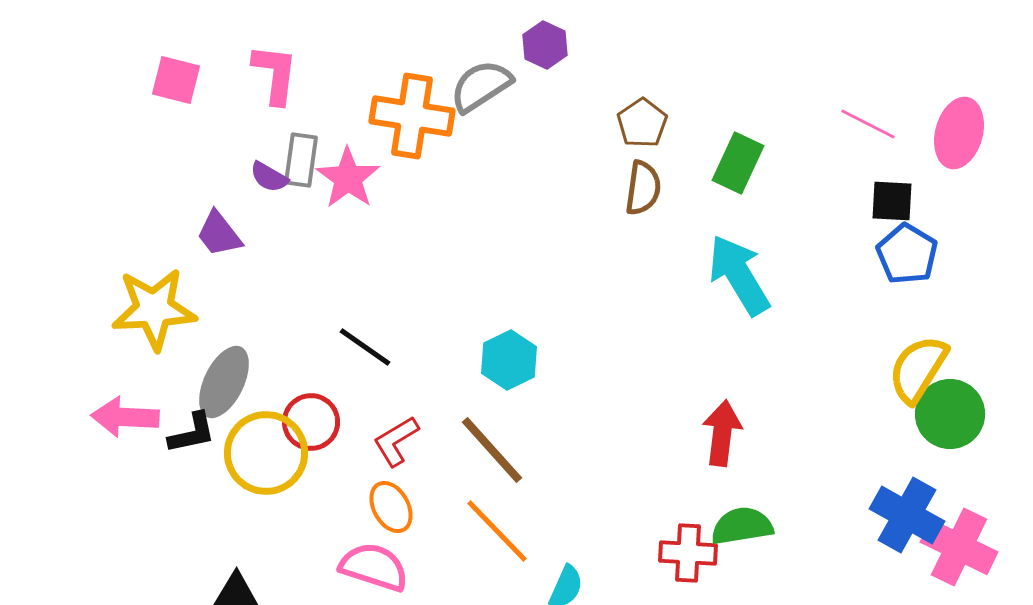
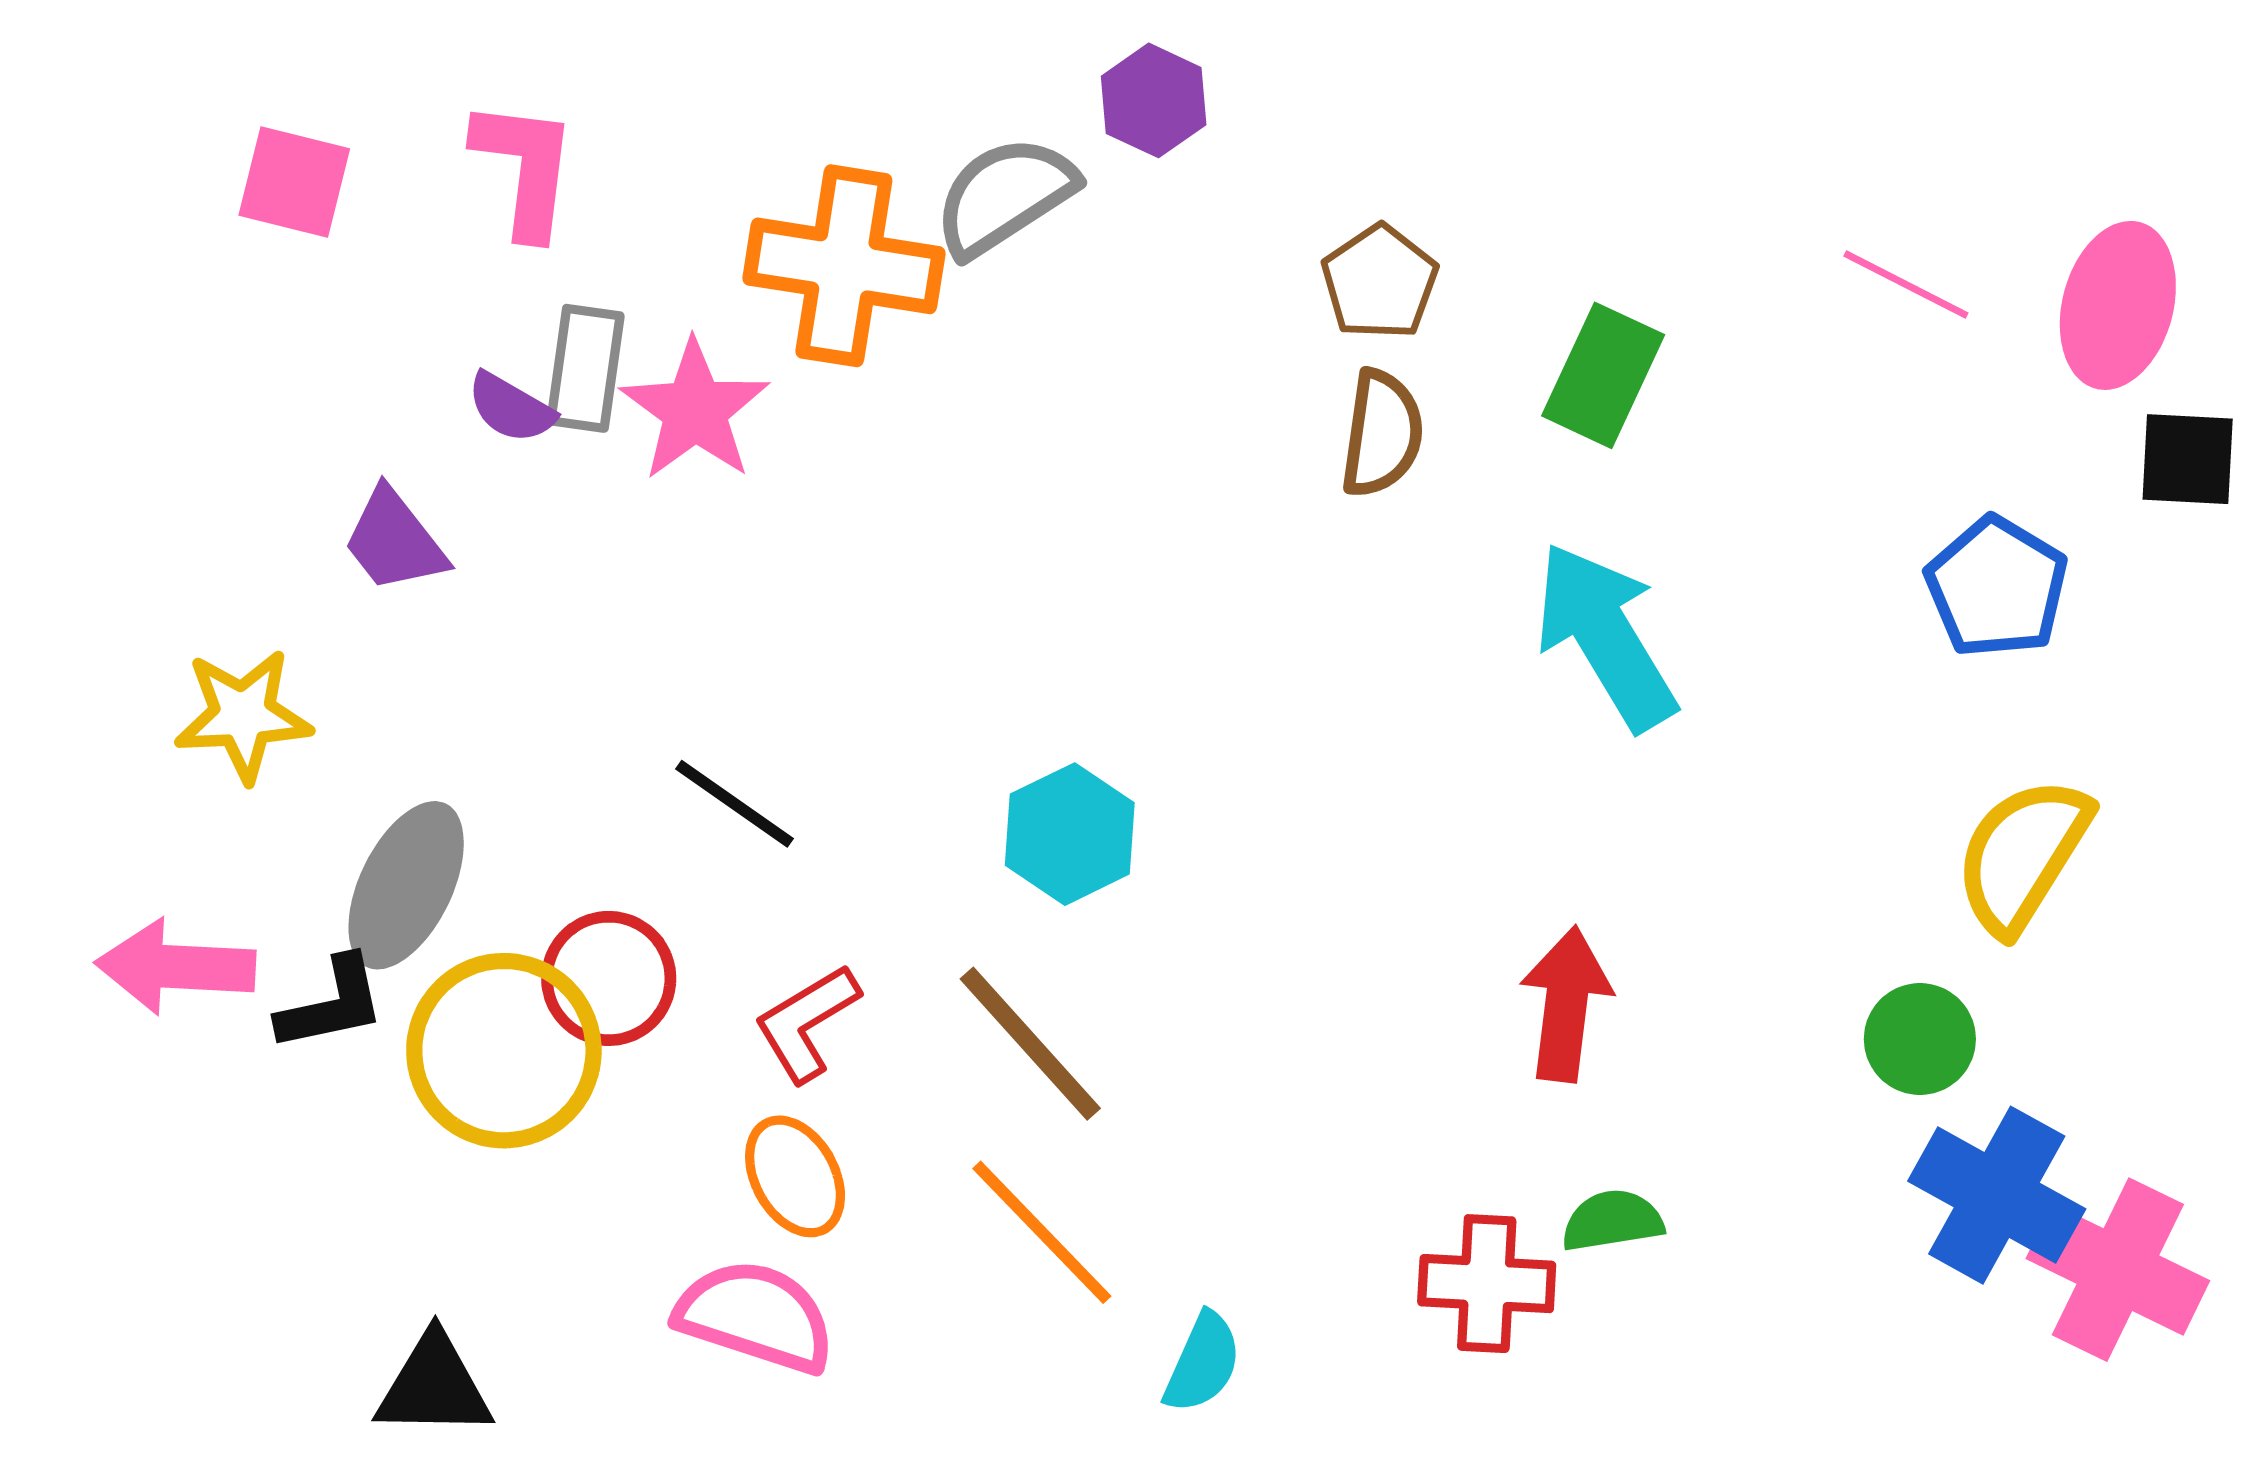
black square: (892, 201) -> (2188, 459), moved
yellow star: (154, 309) -> (243, 715), size x0.7
green circle: (950, 414) -> (1920, 1039), moved, size x0.7
green semicircle: (742, 526) -> (1612, 1221), size x0.7

